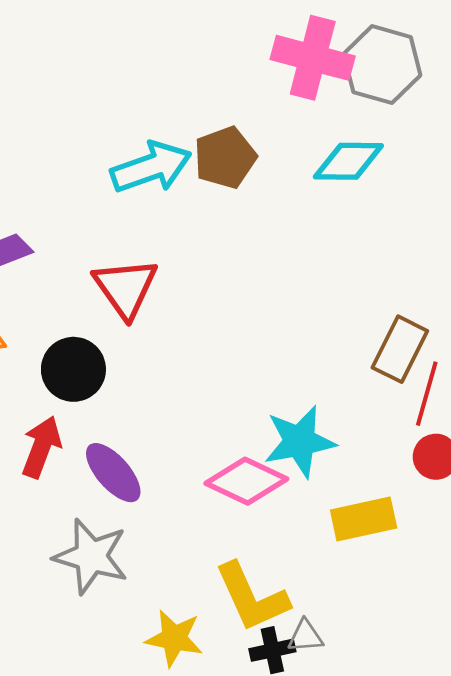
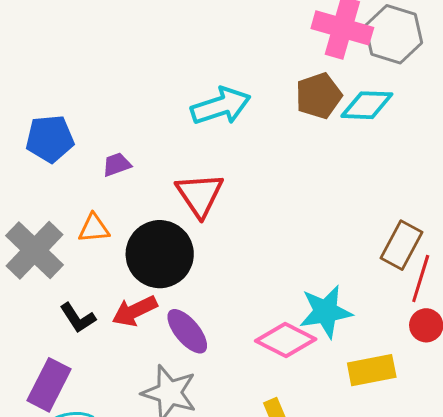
brown pentagon: (225, 158) -> (319, 96), moved
black circle: (73, 369) -> (160, 254), size x1.4
red arrow: (41, 447) -> (135, 311), turned -138

